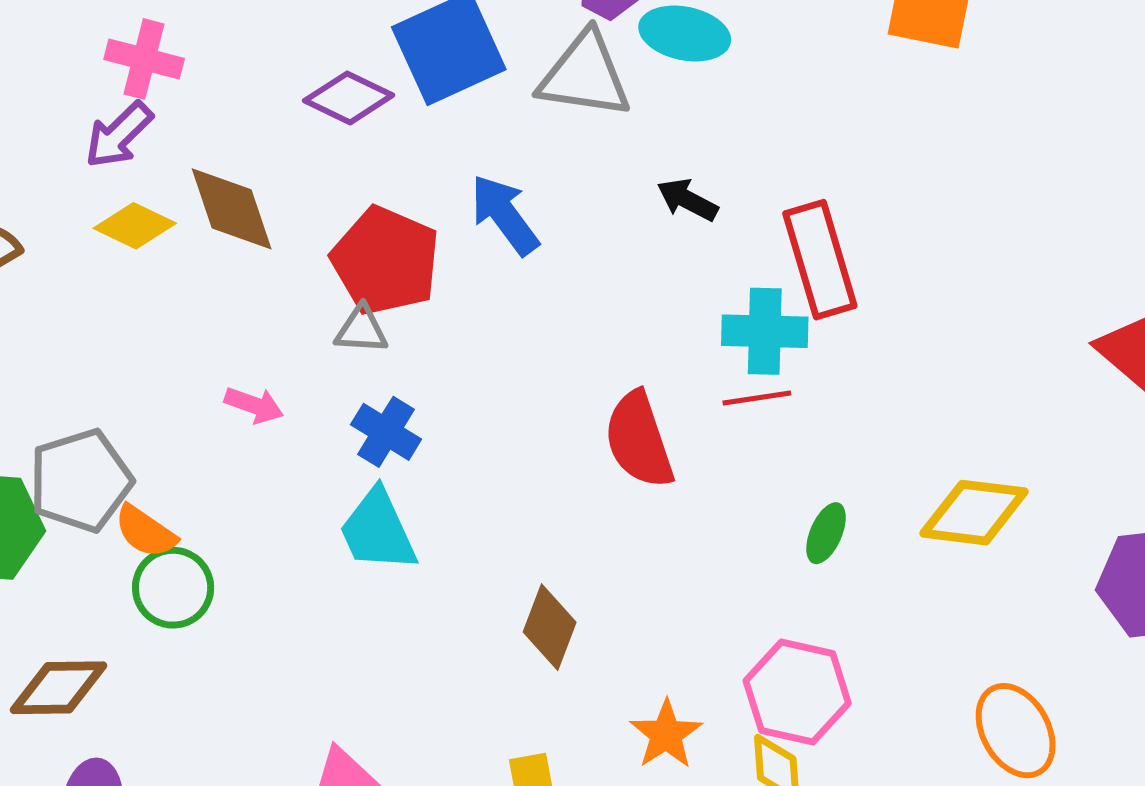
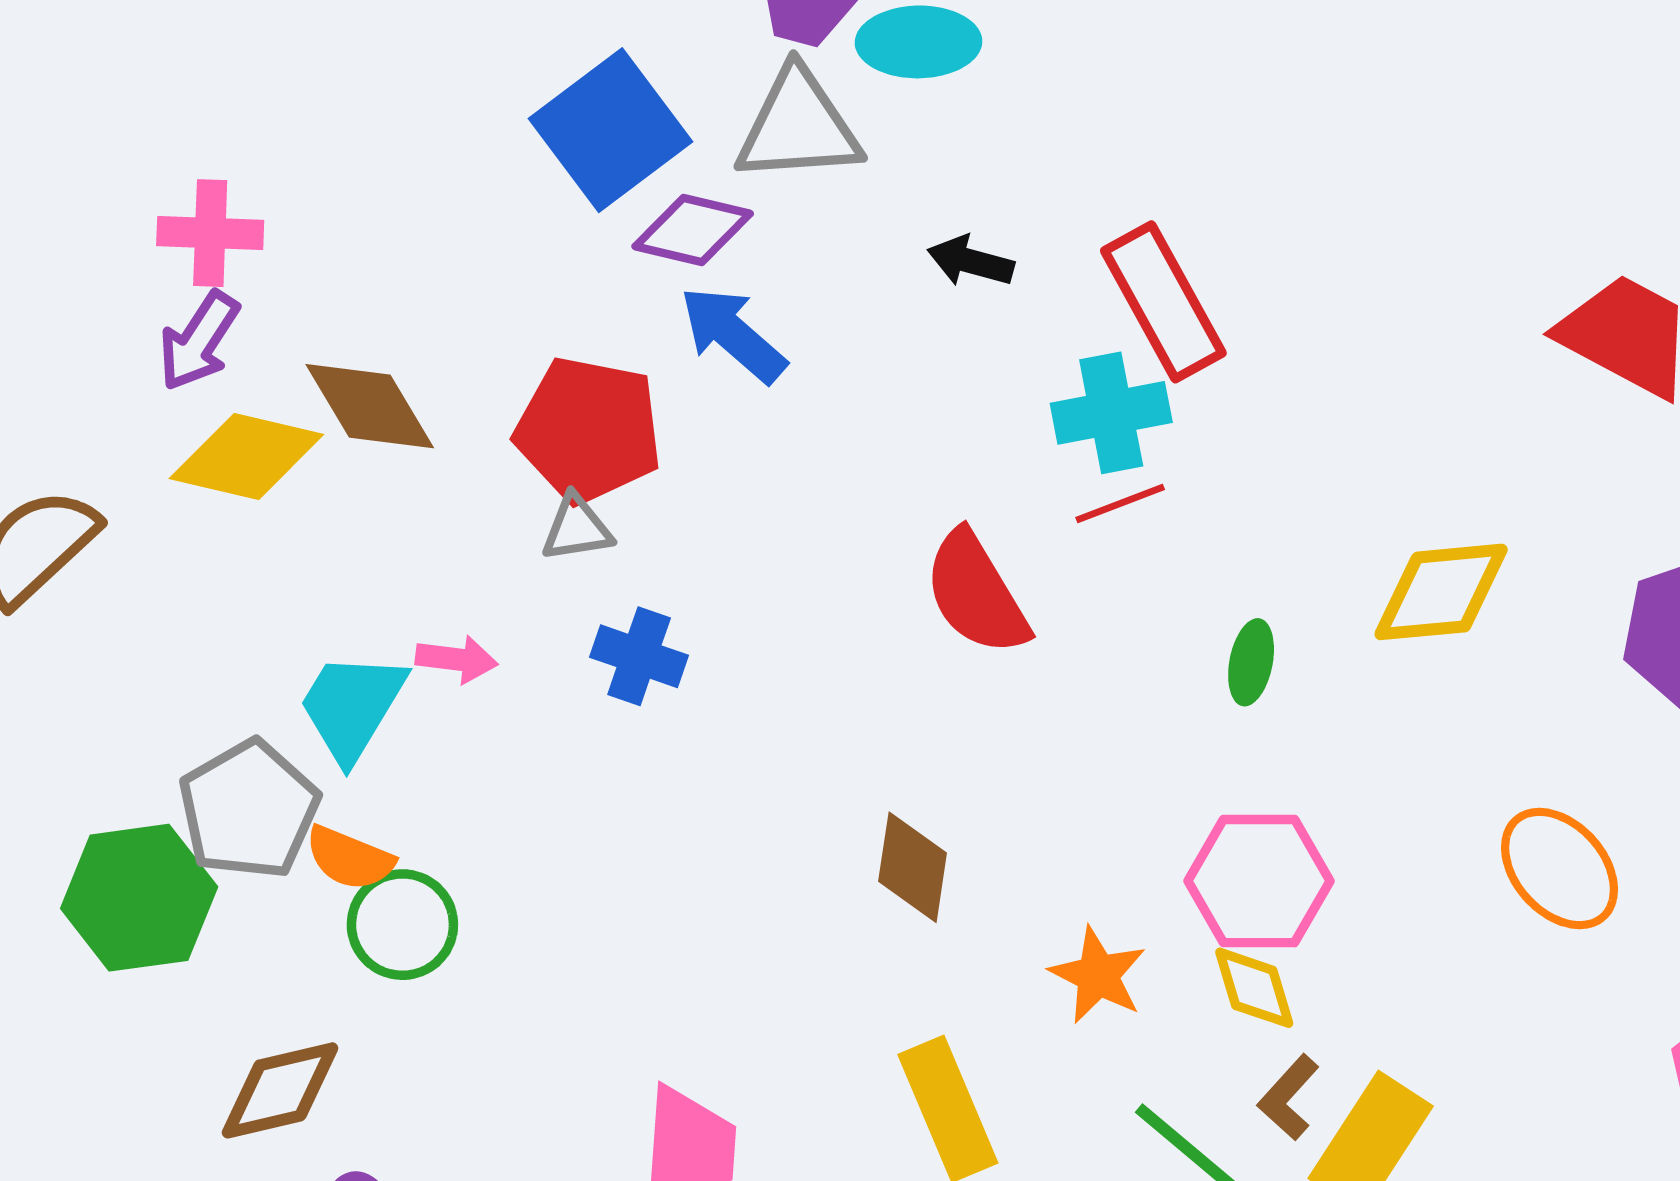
purple diamond: (349, 98) -> (693, 230), moved
yellow diamond: (135, 226) -> (246, 456), size x1.4
cyan trapezoid: (378, 531) -> (352, 706), moved, turned 68

